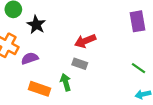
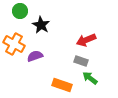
green arrow: (66, 82) -> (90, 78), moved, turned -35
orange rectangle: (39, 89) -> (62, 85), moved

